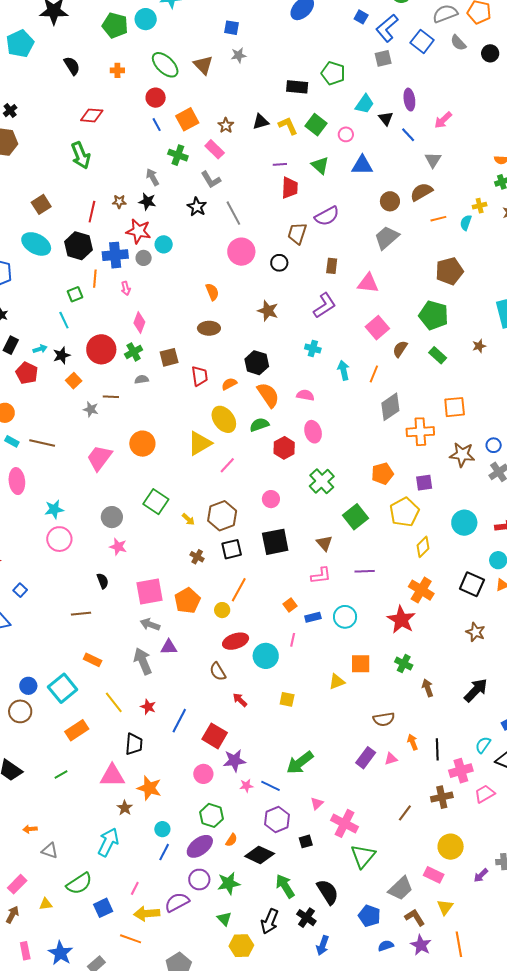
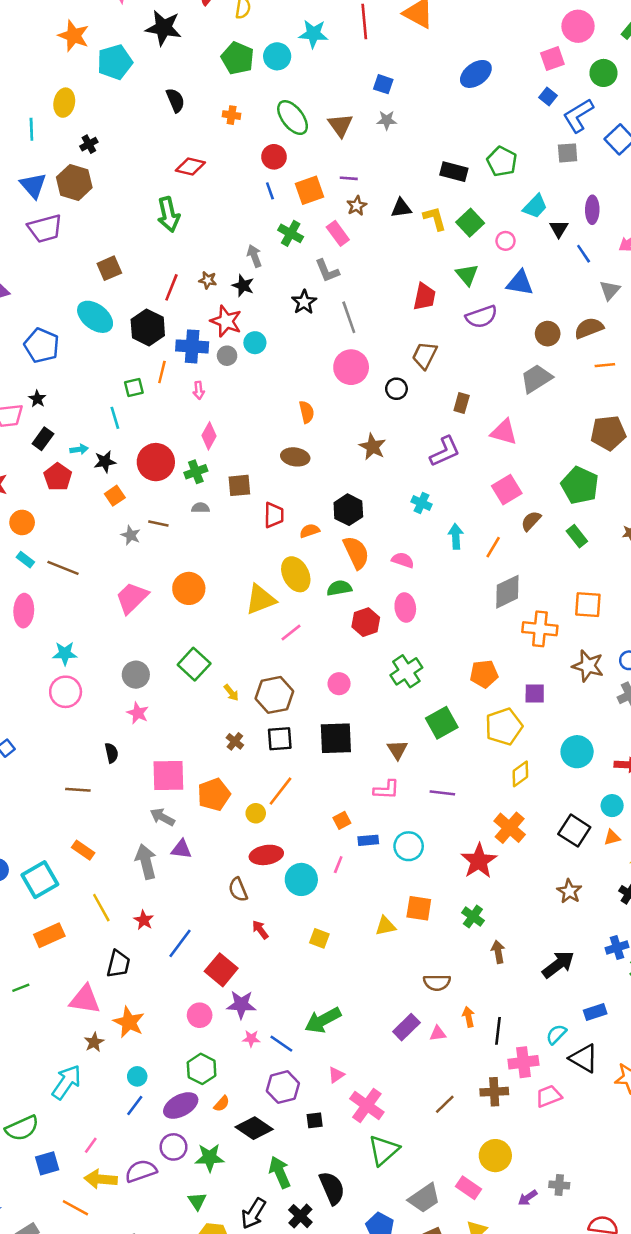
purple line: (280, 164) -> (349, 178), moved
purple semicircle: (327, 216) -> (481, 317), moved

